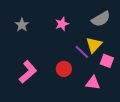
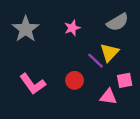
gray star: (22, 25) -> (26, 29), size x1.6
pink square: (107, 61) -> (125, 80), moved, turned -32
pink L-shape: (28, 72) -> (33, 84), turned 95

